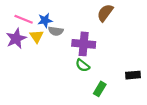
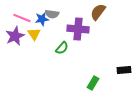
gray semicircle: (56, 31) -> (52, 14), moved
purple cross: (84, 44) -> (78, 29), moved
green semicircle: (83, 65) -> (62, 48), moved, turned -88

